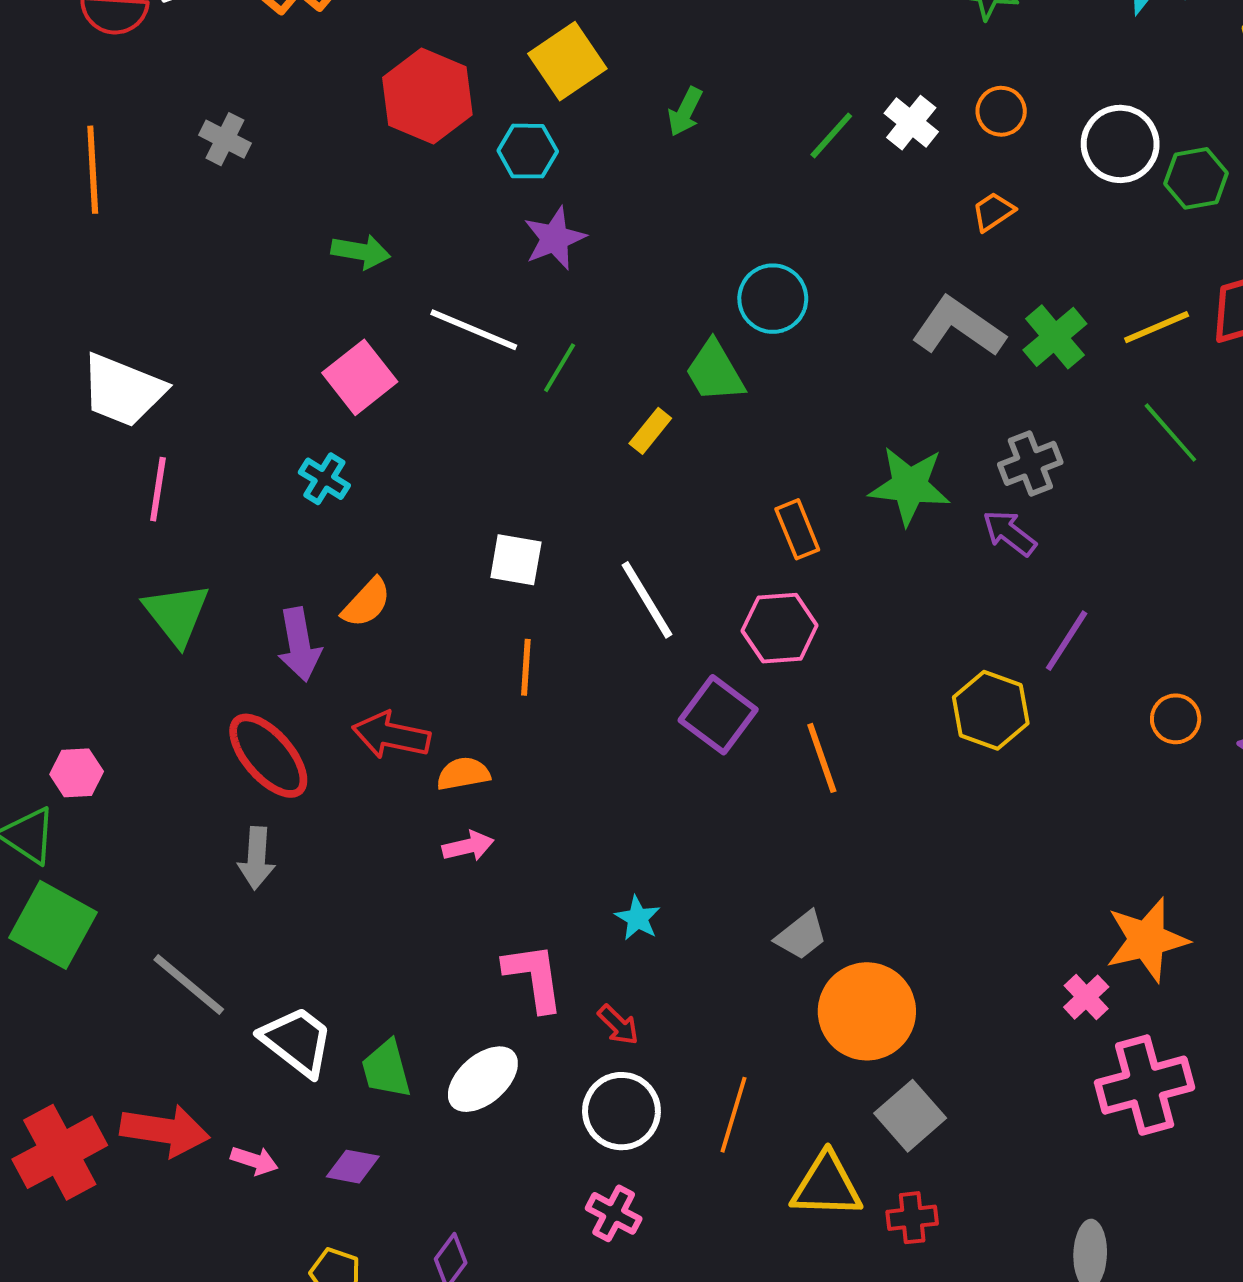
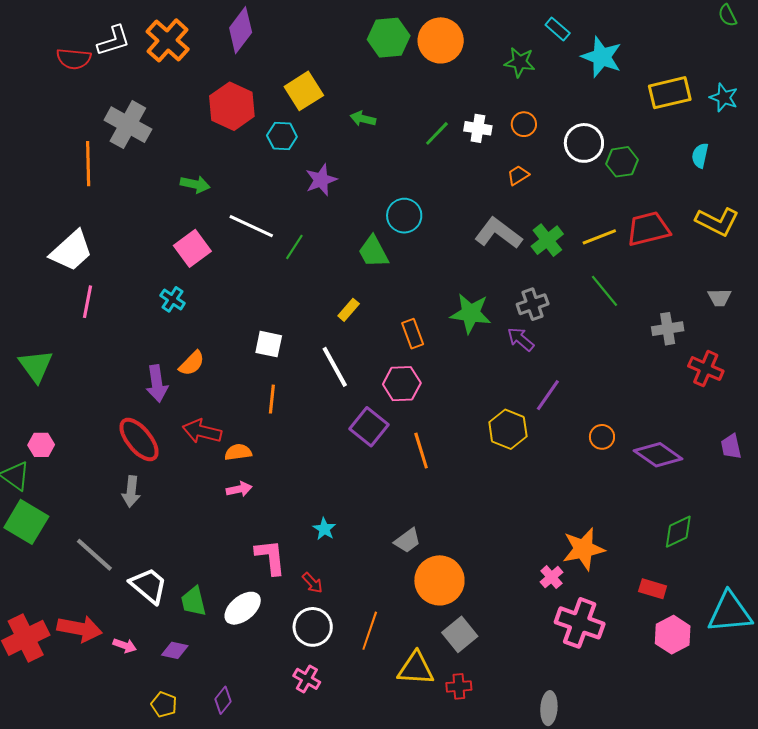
green arrow: (685, 112) -> (363, 119), turned 75
white cross: (911, 123) -> (478, 128), turned -32
gray cross: (225, 139) -> (128, 125), size x1.8
orange line: (93, 170) -> (88, 164), moved
purple star: (555, 238) -> (321, 180), moved
white trapezoid: (123, 390) -> (71, 251), turned -66
yellow rectangle: (650, 431) -> (349, 310), moved
green triangle: (176, 614) -> (36, 366), moved
pink cross: (1145, 1085) -> (580, 623), turned 33

